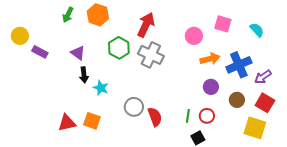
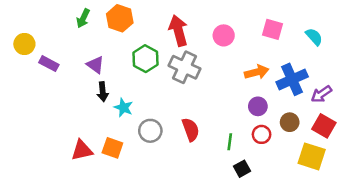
red arrow: (146, 25) -> (178, 31), turned -40
pink circle: (194, 36) -> (224, 35), moved
gray circle: (134, 107) -> (150, 131), moved
red circle: (207, 116) -> (262, 134), moved
red semicircle: (155, 117) -> (191, 130), moved

